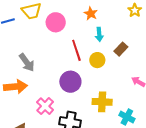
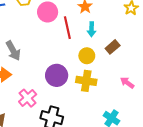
red line: (76, 50) -> (67, 28), moved
yellow cross: (102, 102) -> (86, 81), moved

